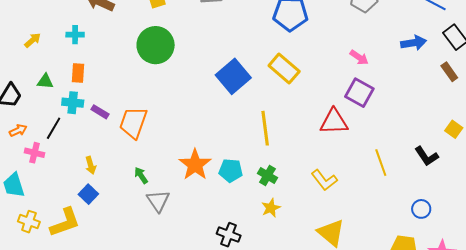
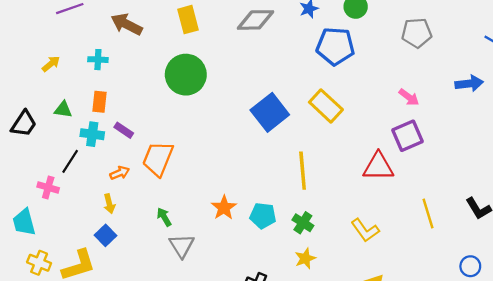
purple square: (359, 93) -> (408, 136), turned 36
purple rectangle: (100, 112) -> (124, 130), moved
orange arrow: (18, 130) -> (120, 173), moved
orange star: (195, 165) -> (224, 208), size x0.7

